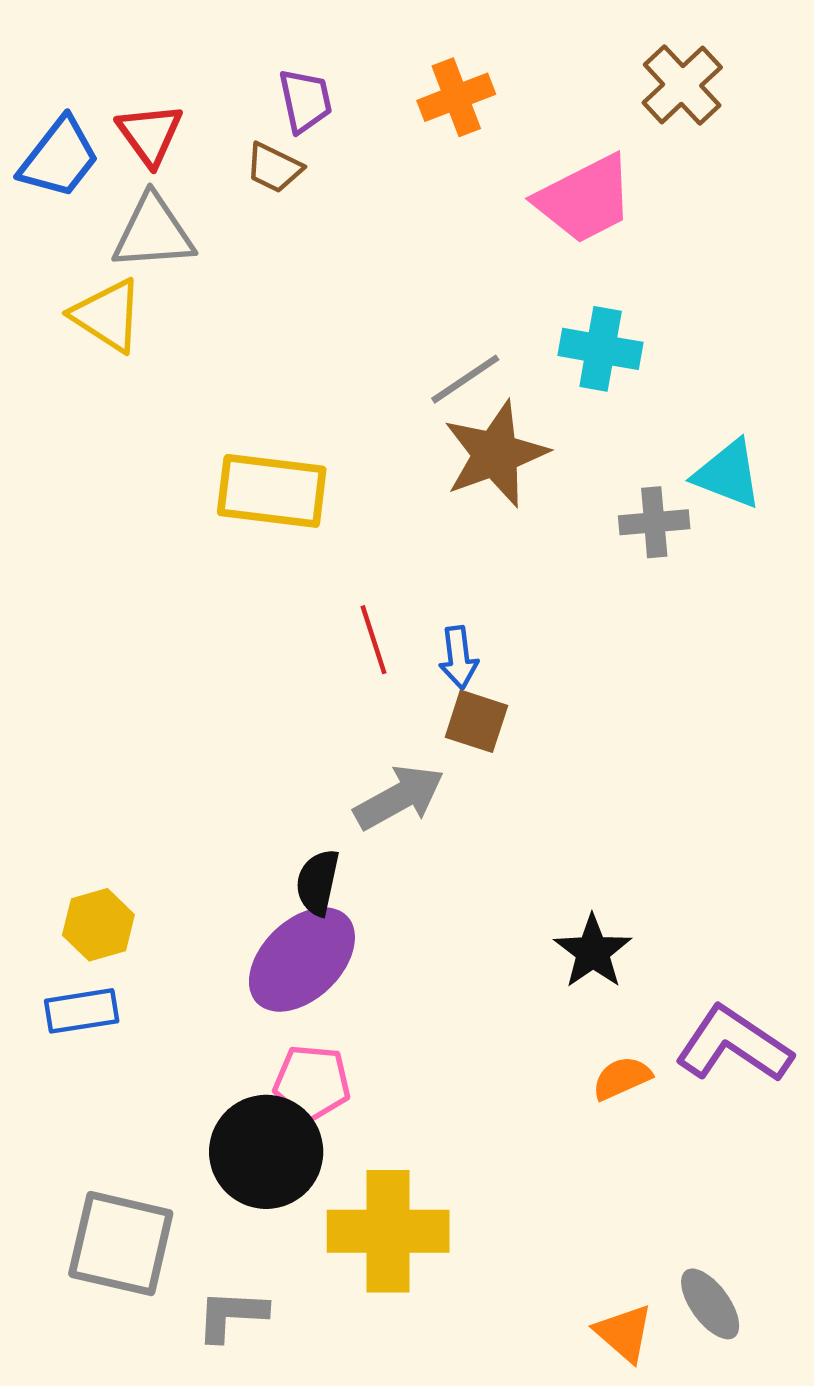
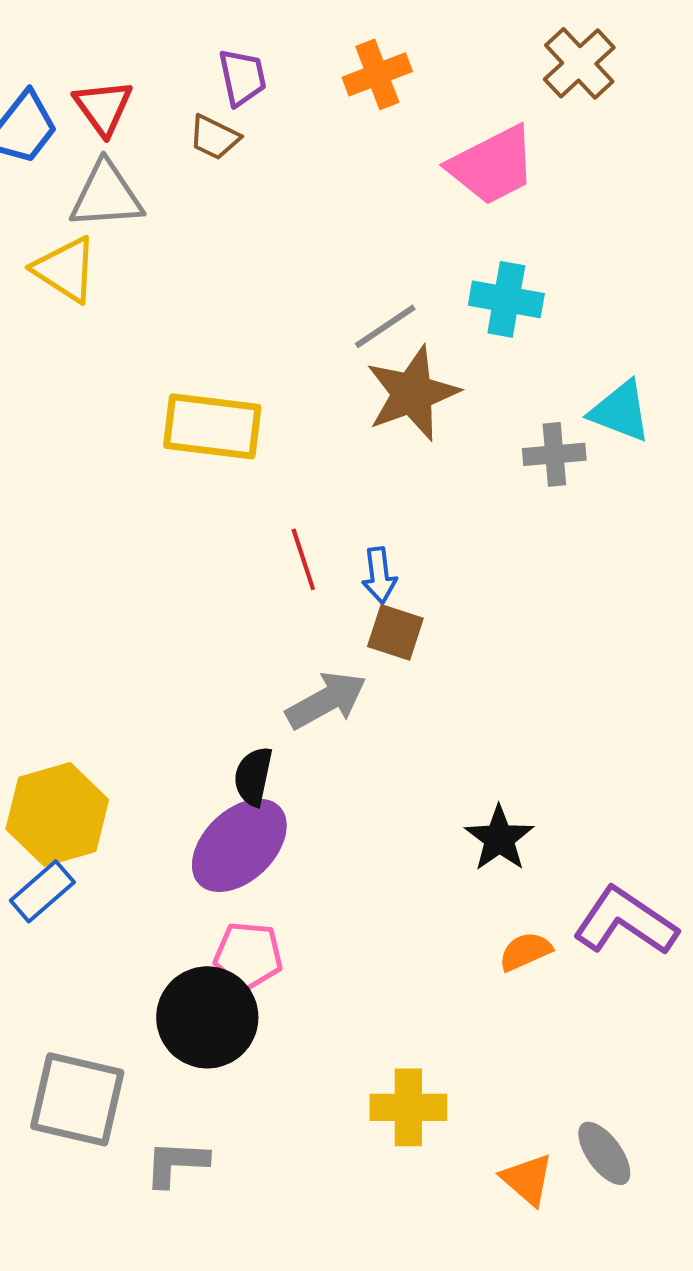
yellow hexagon: (98, 925) -> (57, 814), size x1.6
blue rectangle: (82, 1011) -> (42, 891), turned -32
yellow cross: (388, 1231) -> (408, 1107), moved, size x0.7

